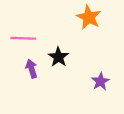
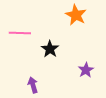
purple arrow: (32, 69) -> (33, 85), moved

